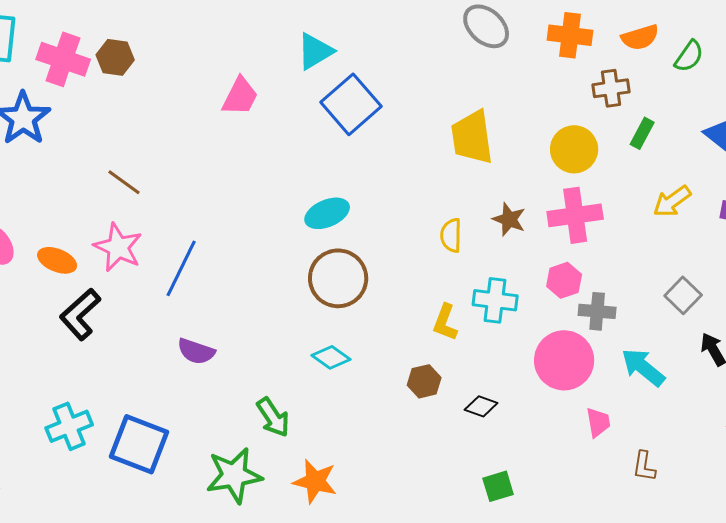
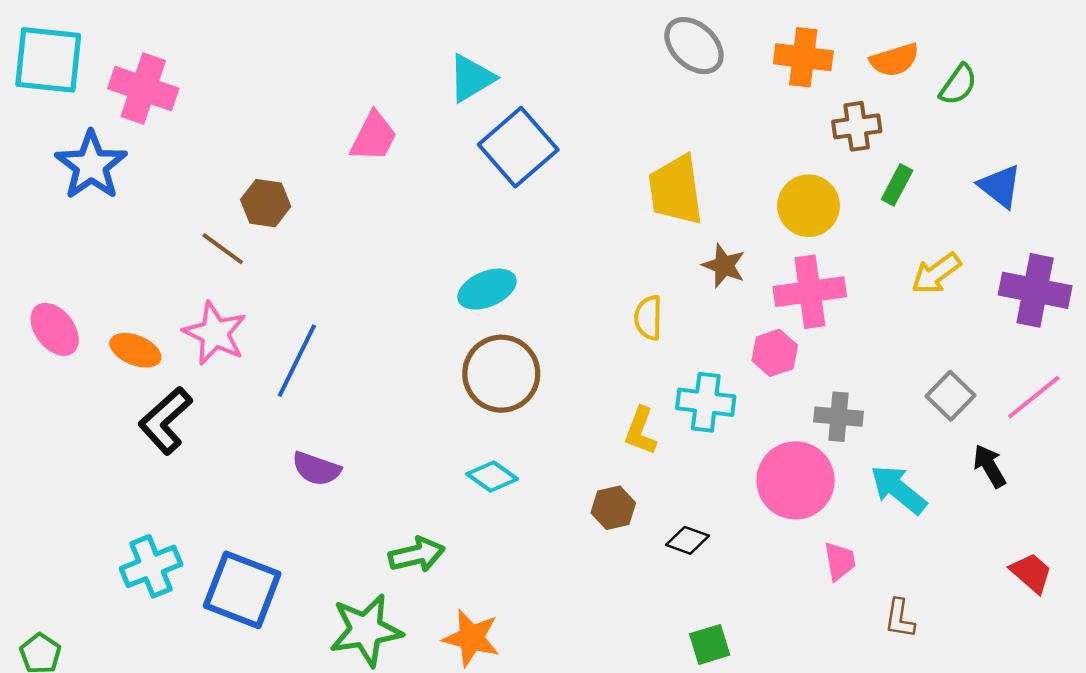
brown hexagon: (115, 57) -> (266, 203), moved
brown star: (509, 219) -> (724, 266), moved
pink hexagon: (564, 280) -> (775, 353), moved
green arrow: (273, 417) -> (417, 555), turned -69

